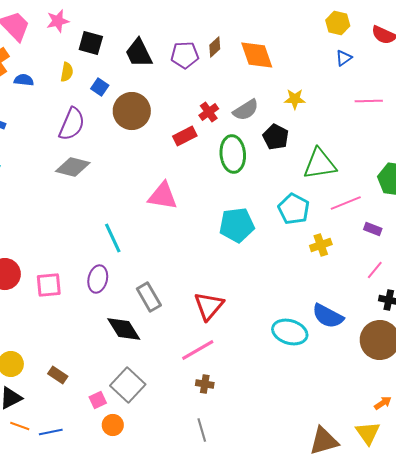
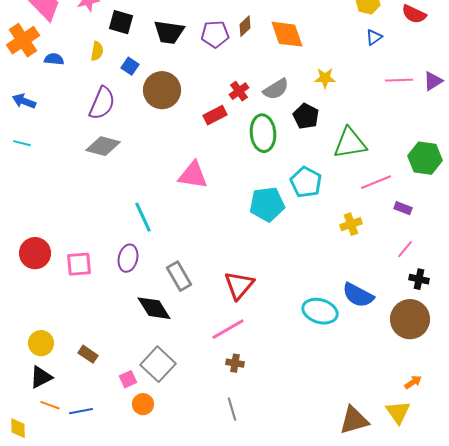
black trapezoid: (139, 53) -> (169, 32), turned -56
cyan pentagon: (294, 209) -> (306, 182), moved

